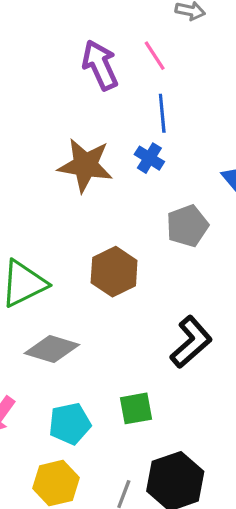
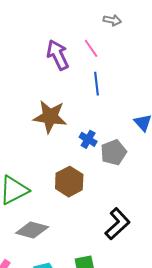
blue cross: (149, 158) -> (88, 139), moved

